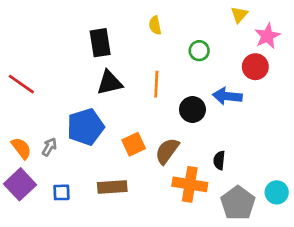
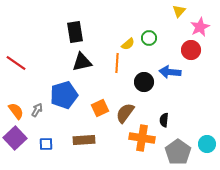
yellow semicircle: (155, 25) -> (128, 44), moved, turned -120

